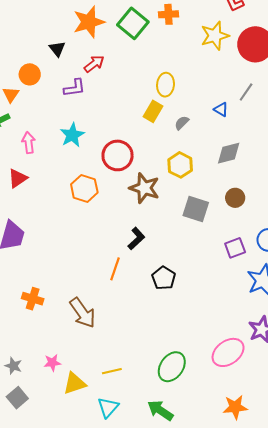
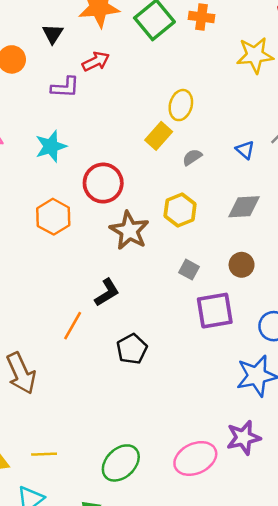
gray square: (196, 209) -> (189, 270), size x0.6
purple square: (235, 248) -> (215, 311), moved, size x1.4

